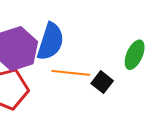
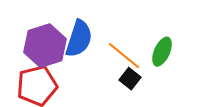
orange line: (71, 73) -> (124, 56), moved, turned 33

